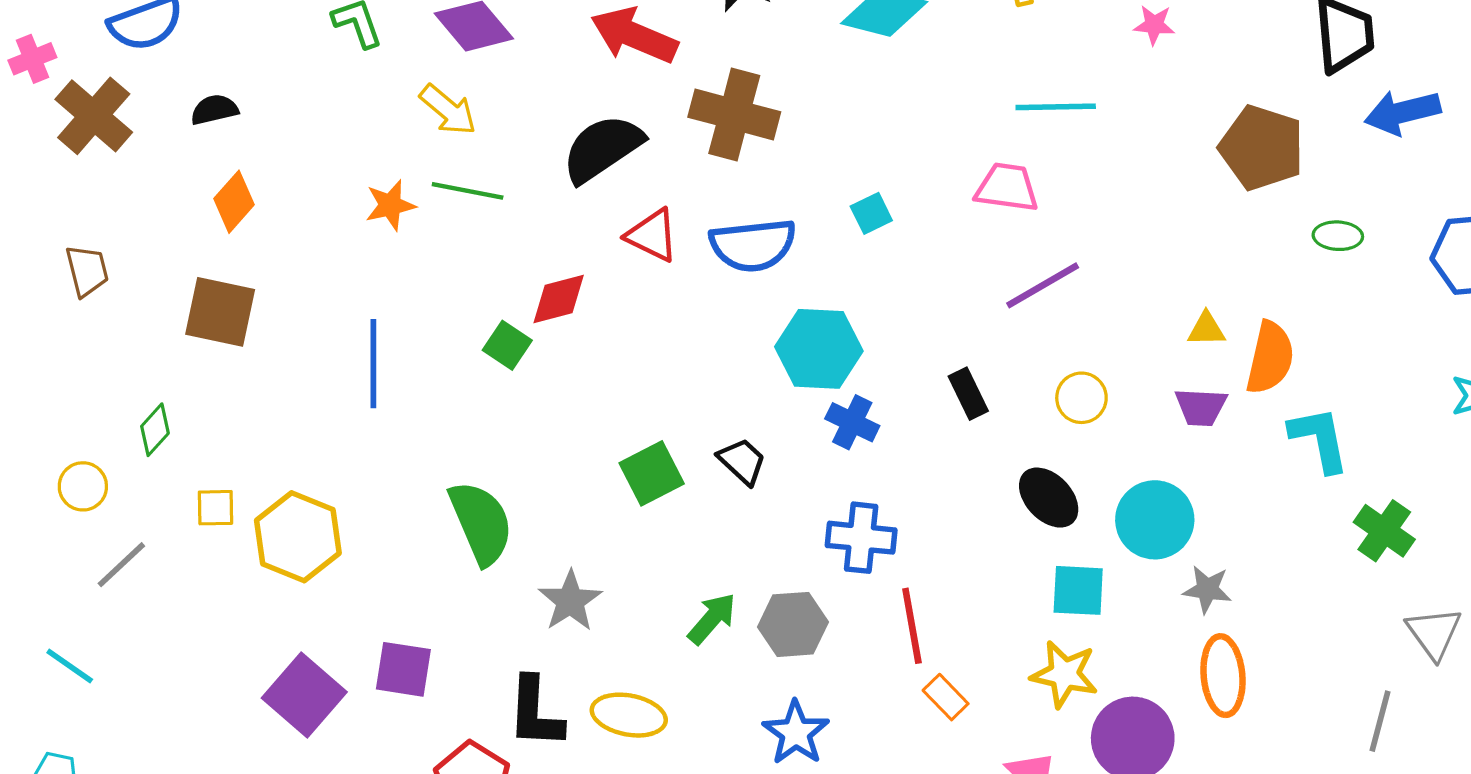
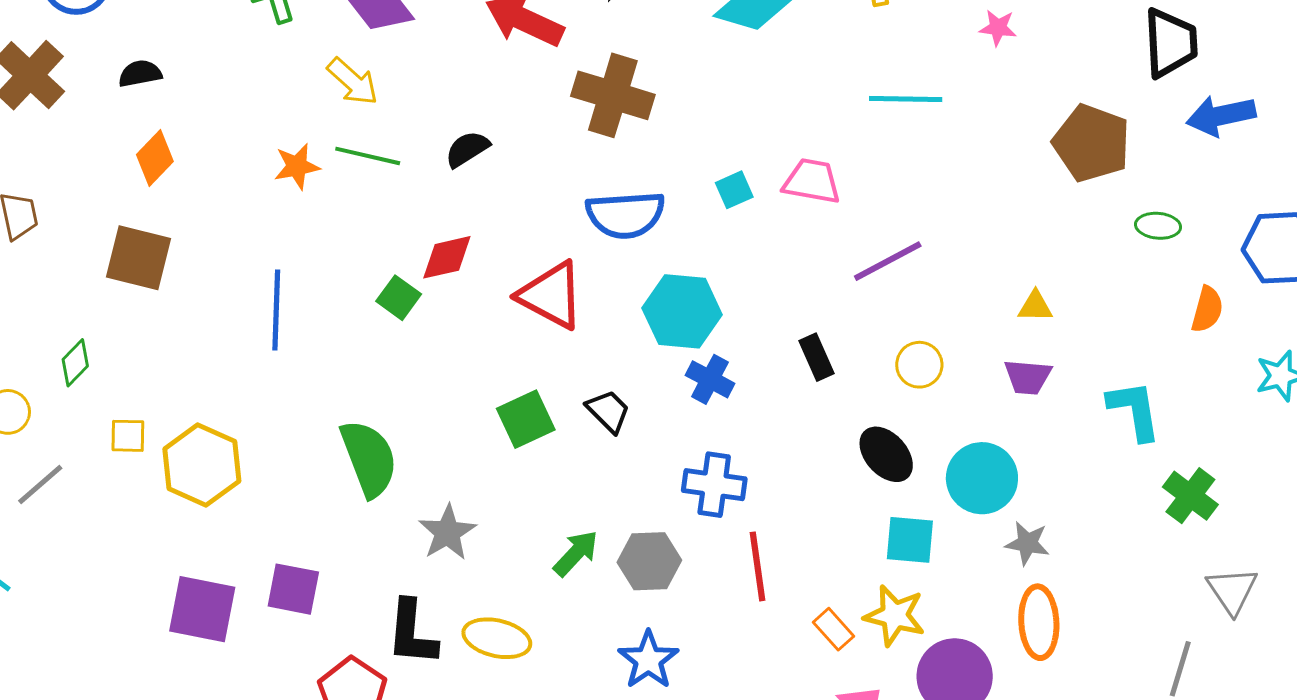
black semicircle: (602, 148) -> (467, 149), moved, size x0.6
pink trapezoid: (1007, 187) -> (812, 181), moved
red triangle: (652, 235) -> (551, 295), moved, size x1.4
orange semicircle: (1270, 358) -> (1207, 309), moved, size x0.7
purple square: (304, 695) -> (202, 609), turned -32
orange rectangle: (946, 697) -> (833, 629), moved

